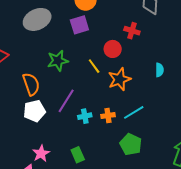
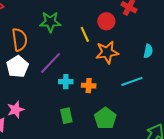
white pentagon: (34, 111) -> (17, 67), turned -30
cyan line: (134, 112) -> (132, 81), moved
green rectangle: (78, 155) -> (66, 116), moved

